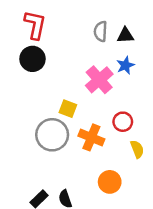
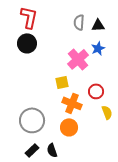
yellow square: (68, 109) -> (62, 82), moved, turned -32
gray circle: (52, 135) -> (32, 120), moved
orange circle: (110, 182) -> (69, 127), moved

